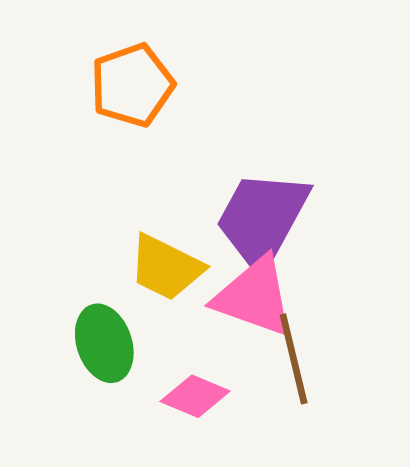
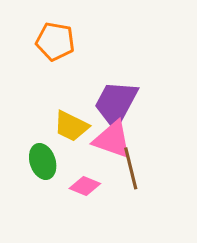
orange pentagon: (132, 85) -> (55, 41), turned 30

